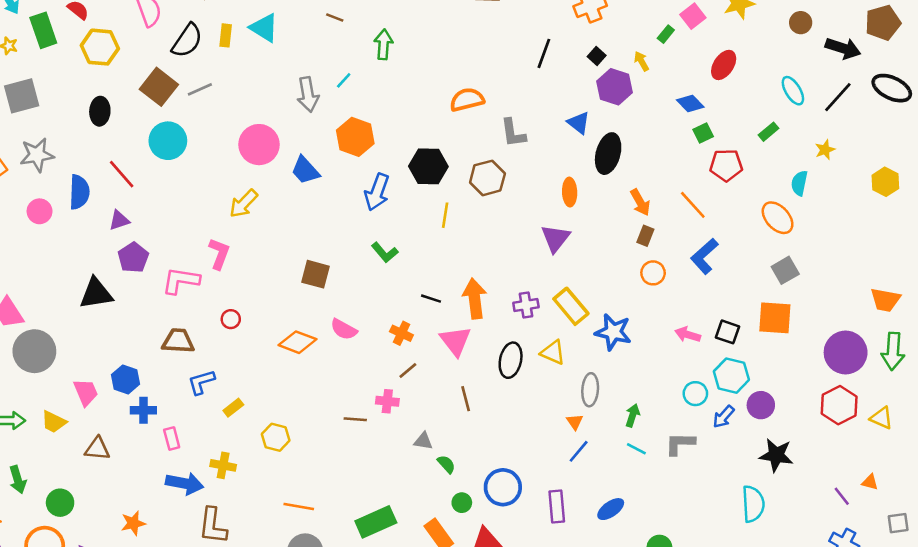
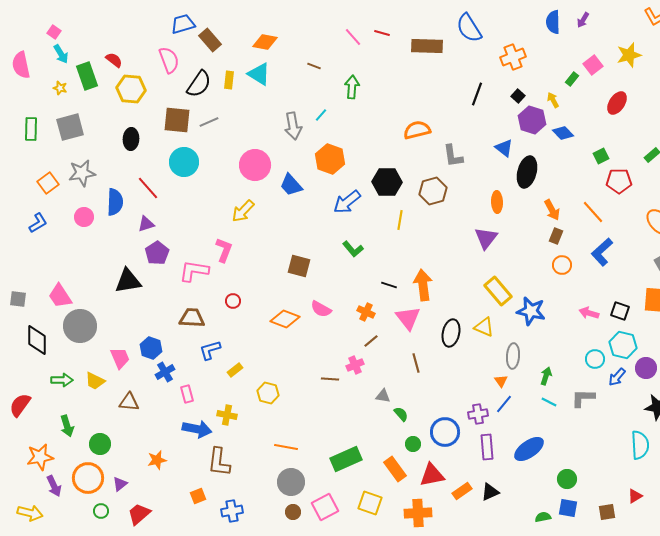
brown square: (159, 87) -> (177, 120), turned -32
blue diamond: (690, 103) -> (563, 133), moved
blue arrow: (377, 192) -> (347, 202), turned 32
purple cross: (526, 305) -> (478, 414), moved
pink cross: (387, 401) -> (355, 365), turned -30
blue cross: (143, 410) -> (165, 372), turned -30
blue ellipse: (611, 509) -> (529, 449), size x1.4

